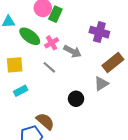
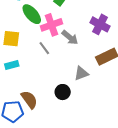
pink cross: (52, 43) -> (51, 25), size x1.5
gray triangle: (101, 84) -> (81, 73), moved
black circle: (76, 99) -> (63, 92), moved

